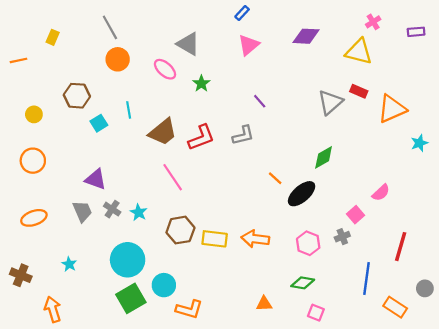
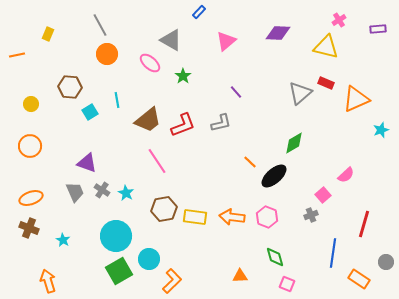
blue rectangle: (242, 13) -> (199, 12), moved
pink hexagon: (308, 243) -> (267, 217), moved
brown cross: (21, 275) -> (29, 228), moved
green diamond: (303, 283) -> (275, 257), turned 65
orange L-shape: (189, 309) -> (172, 281), turned -60

